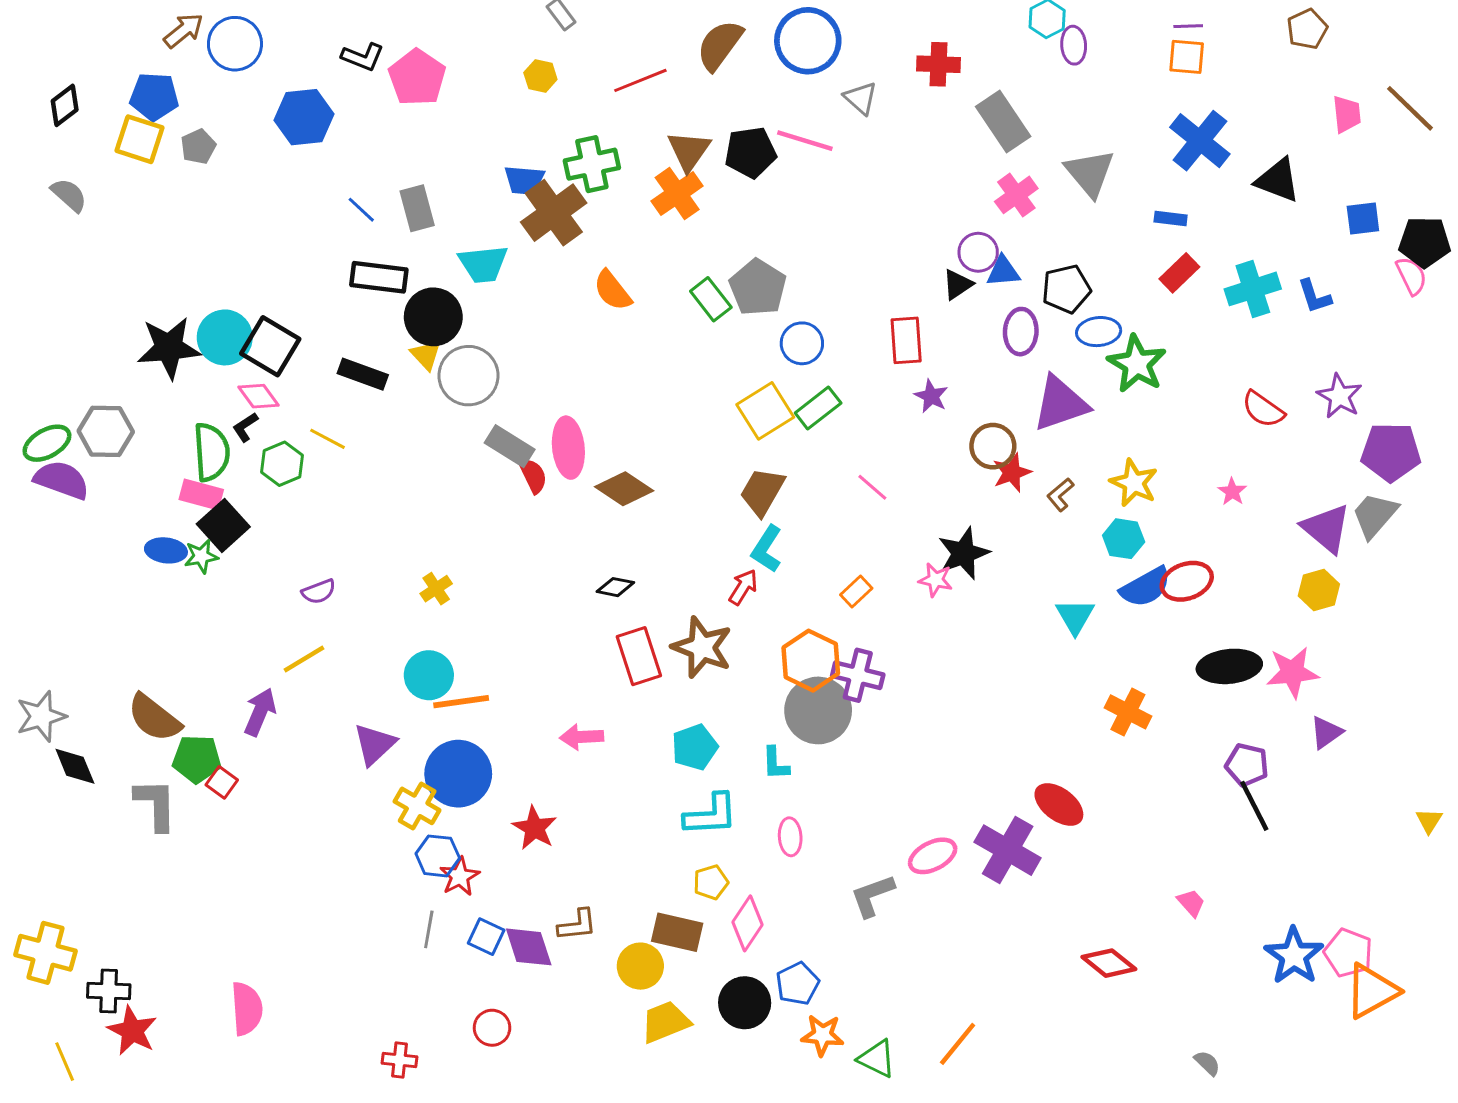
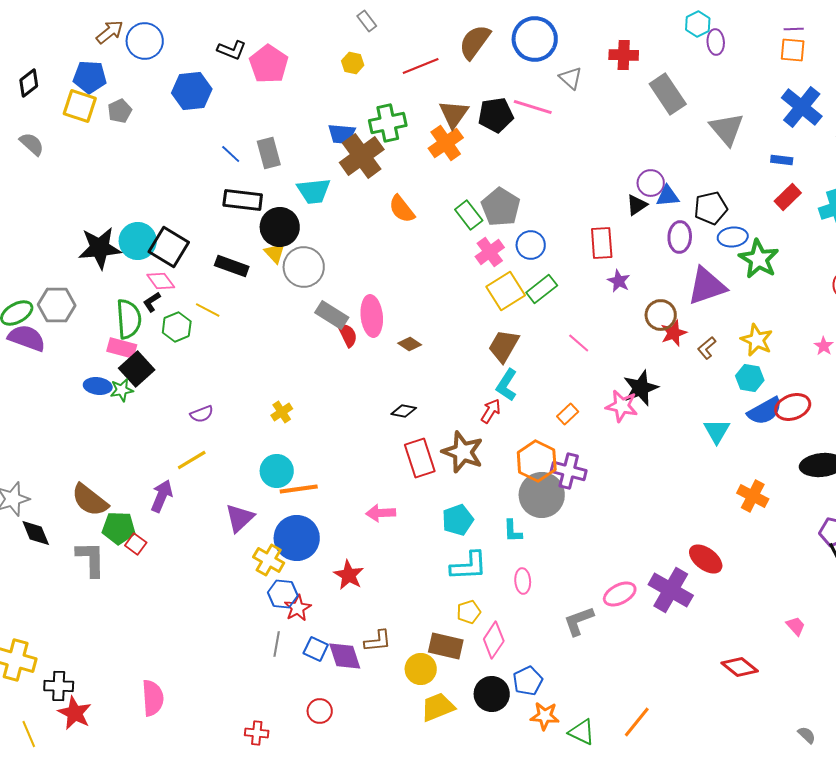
pink cross: (1016, 195) -> (490, 252), moved
brown diamond: (624, 489) -> (410, 344), size x0.6
pink star: (936, 580) -> (622, 406), size x1.4

